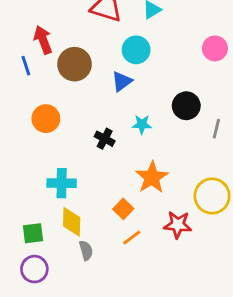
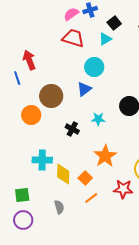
brown circle: (75, 64) -> (51, 96), moved
yellow diamond: (72, 222) -> (63, 174), moved

